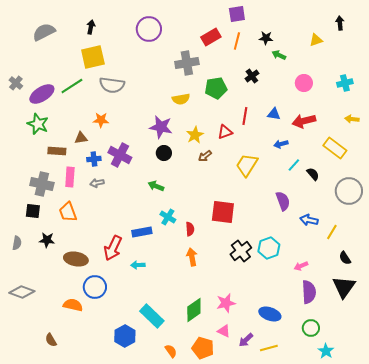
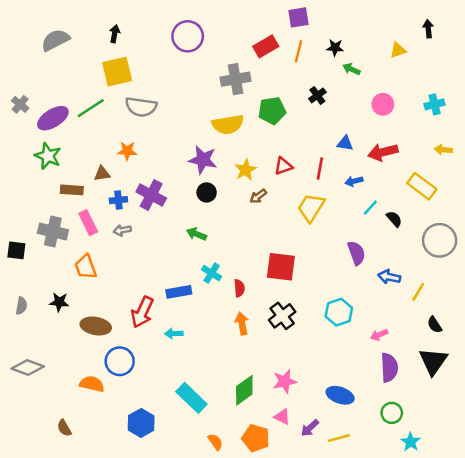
yellow semicircle: (181, 99) -> (228, 124), size x1.4
red line: (245, 116) -> (320, 169), moved
pink rectangle: (70, 177) -> (88, 223), turned -30
black square: (33, 211) -> (16, 250), moved
black cross: (241, 251) -> (282, 316), moved
blue hexagon: (125, 336) -> (141, 423), moved

